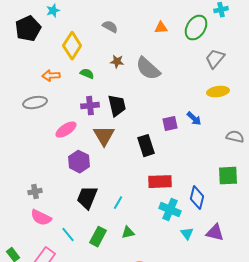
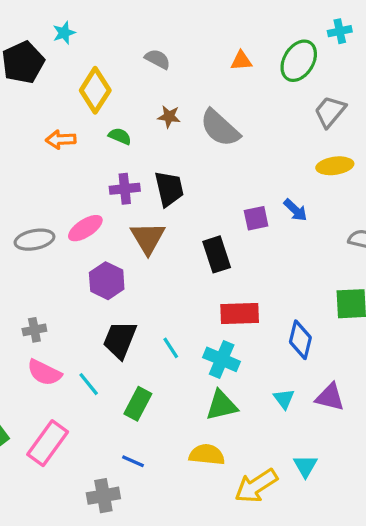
gray ellipse: (35, 103) -> (34, 240), moved
cyan line: (118, 203) -> (171, 348), turned -64
cyan cross: (170, 210) -> (222, 359), moved
green triangle: (128, 233) -> (222, 405), moved, size x1.5
cyan line: (68, 235) -> (89, 384), moved

